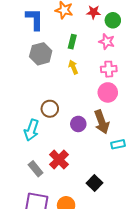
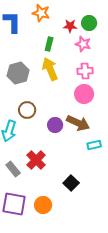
red star: (94, 12) -> (70, 26), moved
gray hexagon: (41, 54) -> (18, 73), moved
yellow arrow: (73, 67) -> (50, 69), size x1.6
brown arrow: (102, 122) -> (78, 123), turned -45

